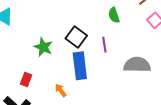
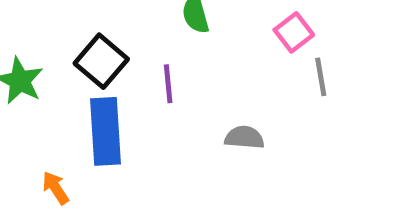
gray semicircle: (137, 65) -> (244, 137), size x0.6

